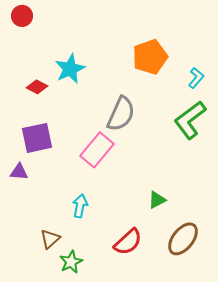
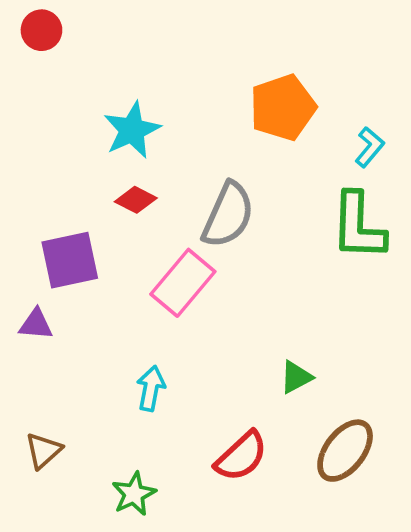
red diamond: (37, 87) -> (136, 200), moved
green L-shape: (190, 120) -> (358, 226), turned -51
brown triangle: (50, 239) -> (43, 451), moved

